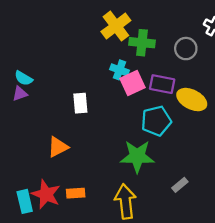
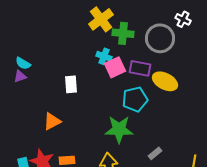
gray circle: (186, 49) -> (160, 38), size x1.5

